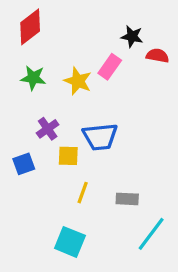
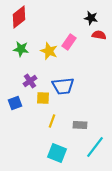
black star: (132, 36) -> (91, 18), moved
cyan square: (70, 242) -> (57, 153), moved

